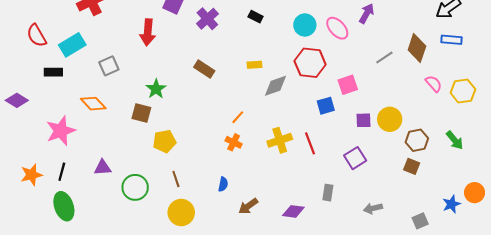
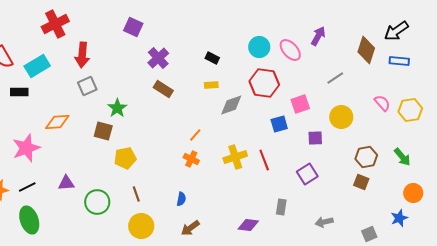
black rectangle: (256, 17) -> (212, 58), moved
purple cross: (207, 19) -> (158, 58), moved
red arrow: (148, 32) -> (82, 55), moved
brown diamond: (417, 48) -> (366, 50), moved
gray square: (109, 66) -> (87, 86), moved
orange diamond: (93, 104) -> (57, 122), turned -50
yellow circle: (390, 119) -> (341, 117), moved
black line: (62, 172) -> (27, 187), turned 48
orange circle: (475, 193) -> (413, 193), moved
brown arrow: (248, 206) -> (190, 228), moved

